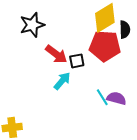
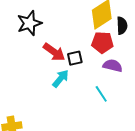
red pentagon: (105, 46) -> (102, 43), size x0.7
purple semicircle: (116, 98) -> (113, 66), moved

